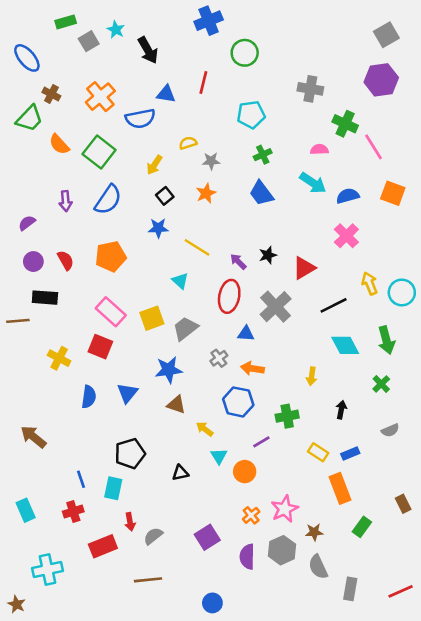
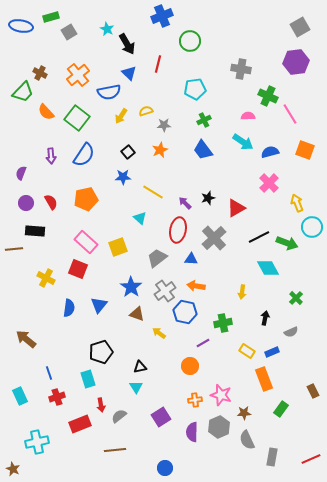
cyan star: (116, 30) -> (107, 29), moved
black arrow: (148, 50) -> (127, 44), moved
blue ellipse: (27, 58) -> (21, 26), moved, turned -40
blue triangle: (166, 94) -> (129, 73), turned 35
yellow arrow: (154, 165) -> (121, 116), moved
purple semicircle: (27, 223) -> (21, 173), turned -32
yellow arrow: (370, 283) -> (297, 203), moved
gray trapezoid: (185, 329) -> (157, 258), moved
green arrow: (386, 340) -> (287, 243), moved, turned -55
gray cross: (219, 358) -> (165, 291), moved, size x1.5
blue star: (169, 370) -> (131, 287), turned -30
gray semicircle: (390, 430) -> (291, 332), moved
cyan triangle: (219, 456) -> (136, 387), moved
blue line: (81, 479) -> (49, 373), moved
cyan rectangle: (113, 488) -> (88, 379), turned -30
pink star: (285, 509) -> (221, 395), turned -30
orange cross: (251, 515) -> (195, 400), turned 32

